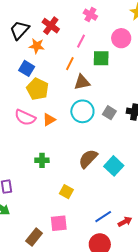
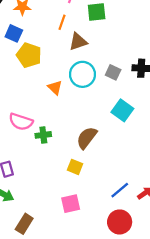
pink semicircle: (25, 117) -> (21, 122), moved
orange triangle: (49, 120) -> (55, 88), moved, turned -40
brown semicircle: (88, 159) -> (87, 138), moved
cyan square: (114, 166) -> (122, 110), moved
brown rectangle: (34, 237) -> (24, 224), moved

